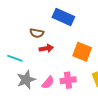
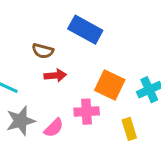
pink cross: (68, 80) -> (87, 112), moved

